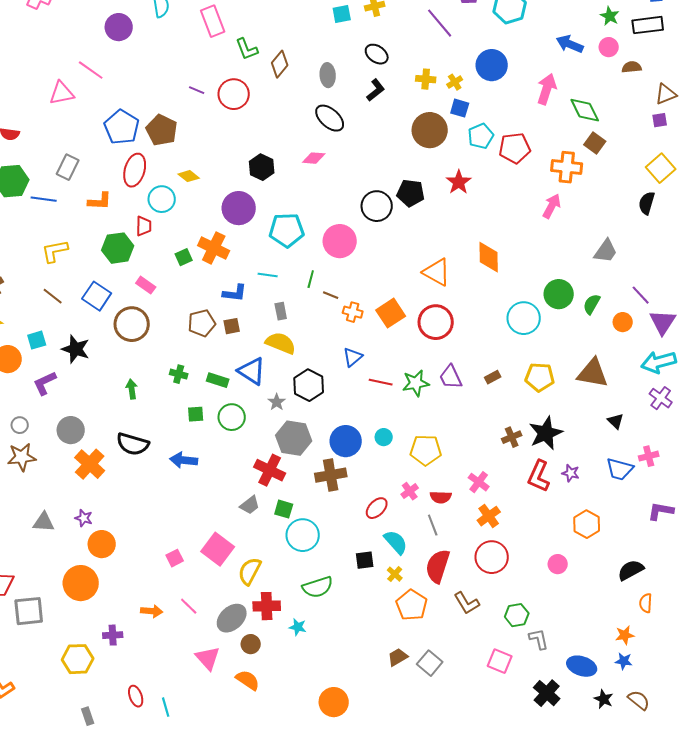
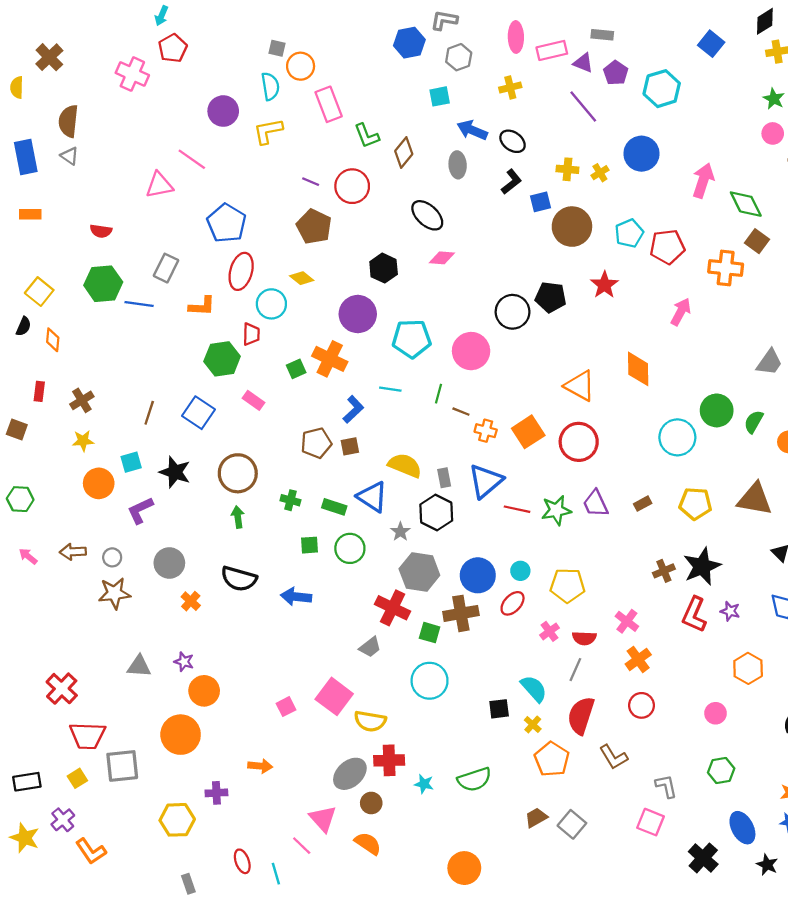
cyan square: (342, 14) -> (440, 96), moved
blue arrow: (570, 44) -> (472, 130), moved
blue square: (460, 108) -> (541, 202), moved, turned -30
black ellipse: (330, 118) -> (427, 215), moved
brown pentagon: (162, 130) -> (314, 227), moved
pink arrow: (552, 206) -> (681, 312), moved
yellow L-shape: (55, 251) -> (268, 131), moved
blue L-shape: (235, 293) -> (353, 409), turned -50
brown line: (53, 296) -> (149, 413), turned 70
gray rectangle: (281, 311) -> (444, 478), moved
brown circle: (132, 324) -> (238, 473), moved
blue triangle: (353, 357) -> (486, 481), size x1.6
orange cross: (90, 464) -> (191, 601), size x0.6
red ellipse: (377, 508) -> (513, 603), moved
green square: (284, 509) -> (430, 633), moved
gray line: (433, 525) -> (575, 670), turned 45
red circle: (492, 557) -> (641, 705), size x0.7
yellow semicircle: (250, 571) -> (370, 721), turned -108
green semicircle: (318, 587) -> (474, 779), moved
pink line: (189, 606) -> (302, 846), moved
green hexagon: (517, 615) -> (721, 770), moved
gray L-shape: (539, 639) -> (666, 786), moved
blue ellipse: (582, 666) -> (742, 828), turned 44

